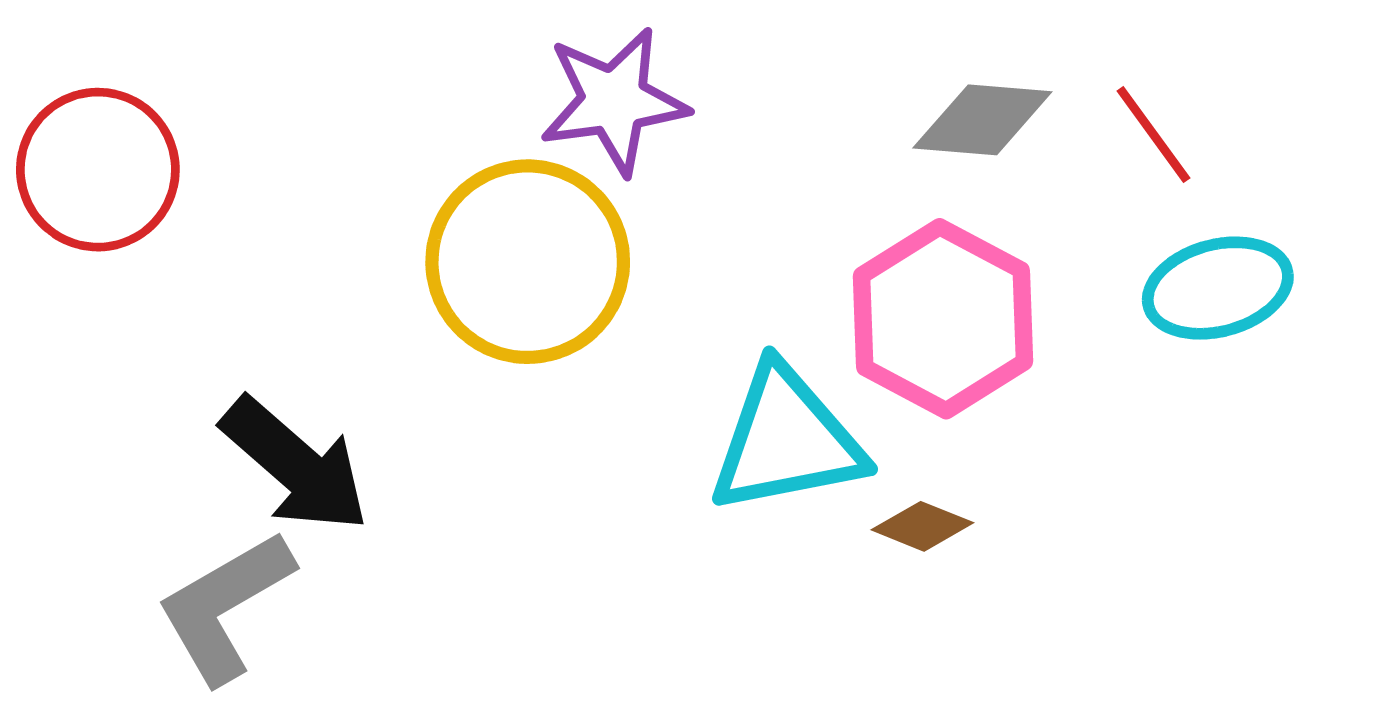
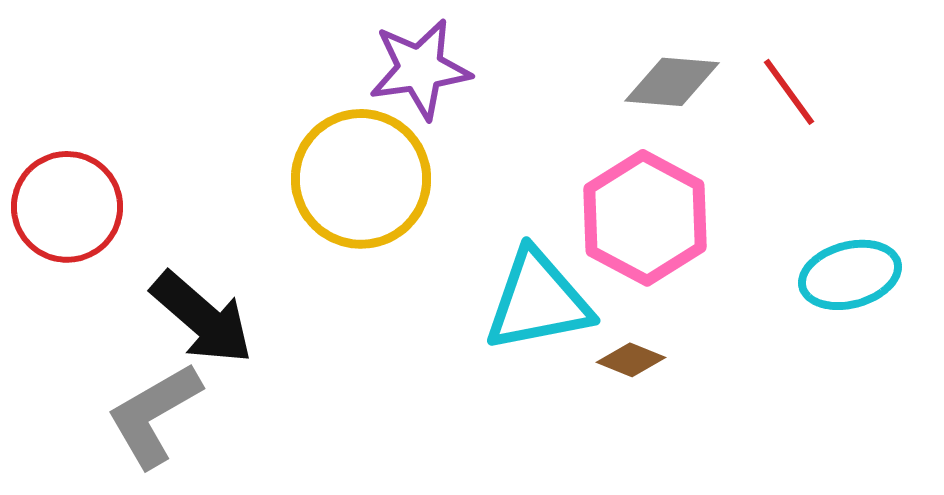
red circle: (98, 170) -> (67, 207), moved
cyan ellipse: (1218, 288) -> (850, 275), moved

